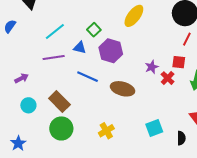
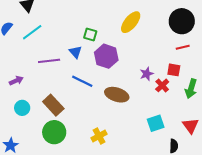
green square: (94, 30) -> (90, 35), turned -32
cyan line: (55, 31) -> (32, 32), moved
red line: (187, 39) -> (183, 47), turned 48
blue triangle: (80, 48) -> (75, 52), turned 32
cyan square: (154, 128) -> (156, 123), moved

